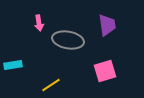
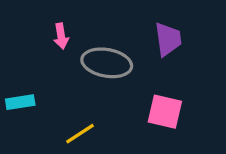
pink square: (105, 71) -> (165, 112), turned 30

